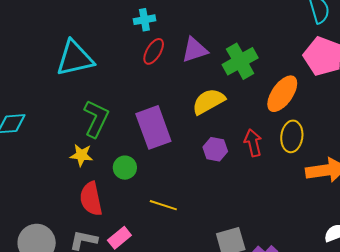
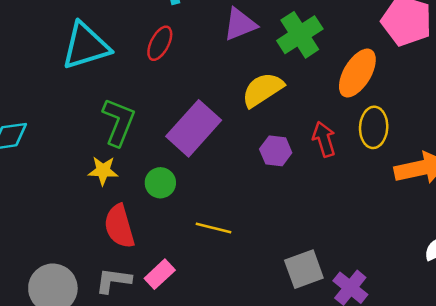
red ellipse: (154, 51) -> (160, 43), moved
purple rectangle: (153, 127) -> (194, 128), turned 66

